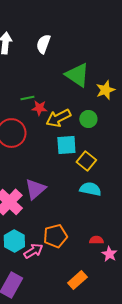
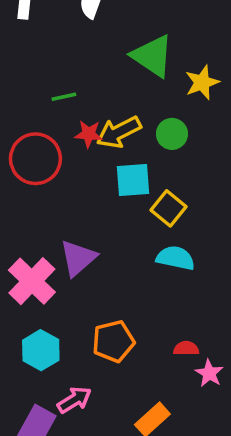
red star: (39, 108) -> (89, 134), moved
pink arrow: (33, 251) -> (74, 400), moved

